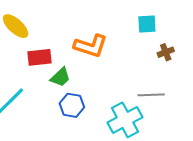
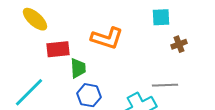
green trapezoid: (60, 77) -> (78, 68), turned -50

